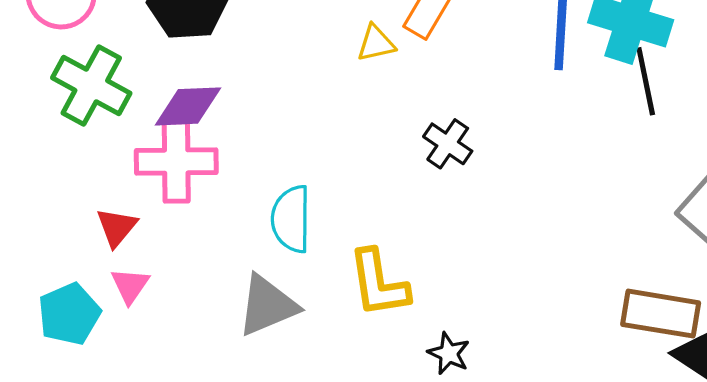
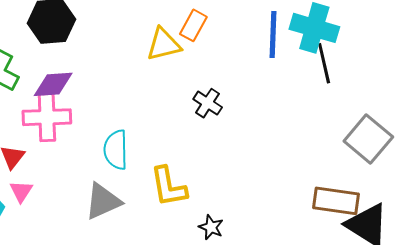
yellow triangle: (376, 43) -> (164, 44), size x1.5

